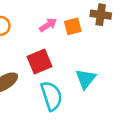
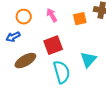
pink arrow: (48, 25) -> (52, 15), moved, turned -88

